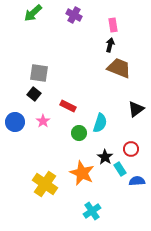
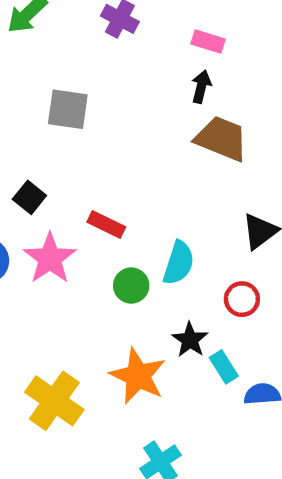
pink rectangle: (113, 25) -> (208, 41), turned -64
gray square: (39, 73) -> (68, 109), moved
pink star: (43, 121) -> (50, 258), size x1.6
red circle: (131, 149) -> (242, 299), moved

